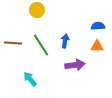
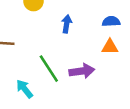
blue arrow: (65, 41) -> (67, 24), moved
green line: (41, 45) -> (49, 69), moved

